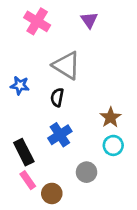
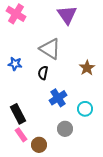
purple triangle: (89, 20) -> (67, 15), size x1.5
pink cross: (37, 21) -> (16, 14), moved
brown star: (111, 117) -> (87, 68), moved
blue cross: (60, 135) -> (58, 98), moved

